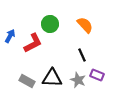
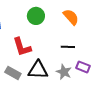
red L-shape: (33, 43) -> (22, 47), moved, turned 100
black line: (82, 55) -> (68, 47), turned -64

